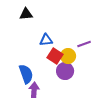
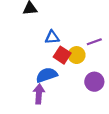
purple circle: (65, 71) -> (94, 82), moved
blue semicircle: (26, 74) -> (47, 75), moved, turned -90

